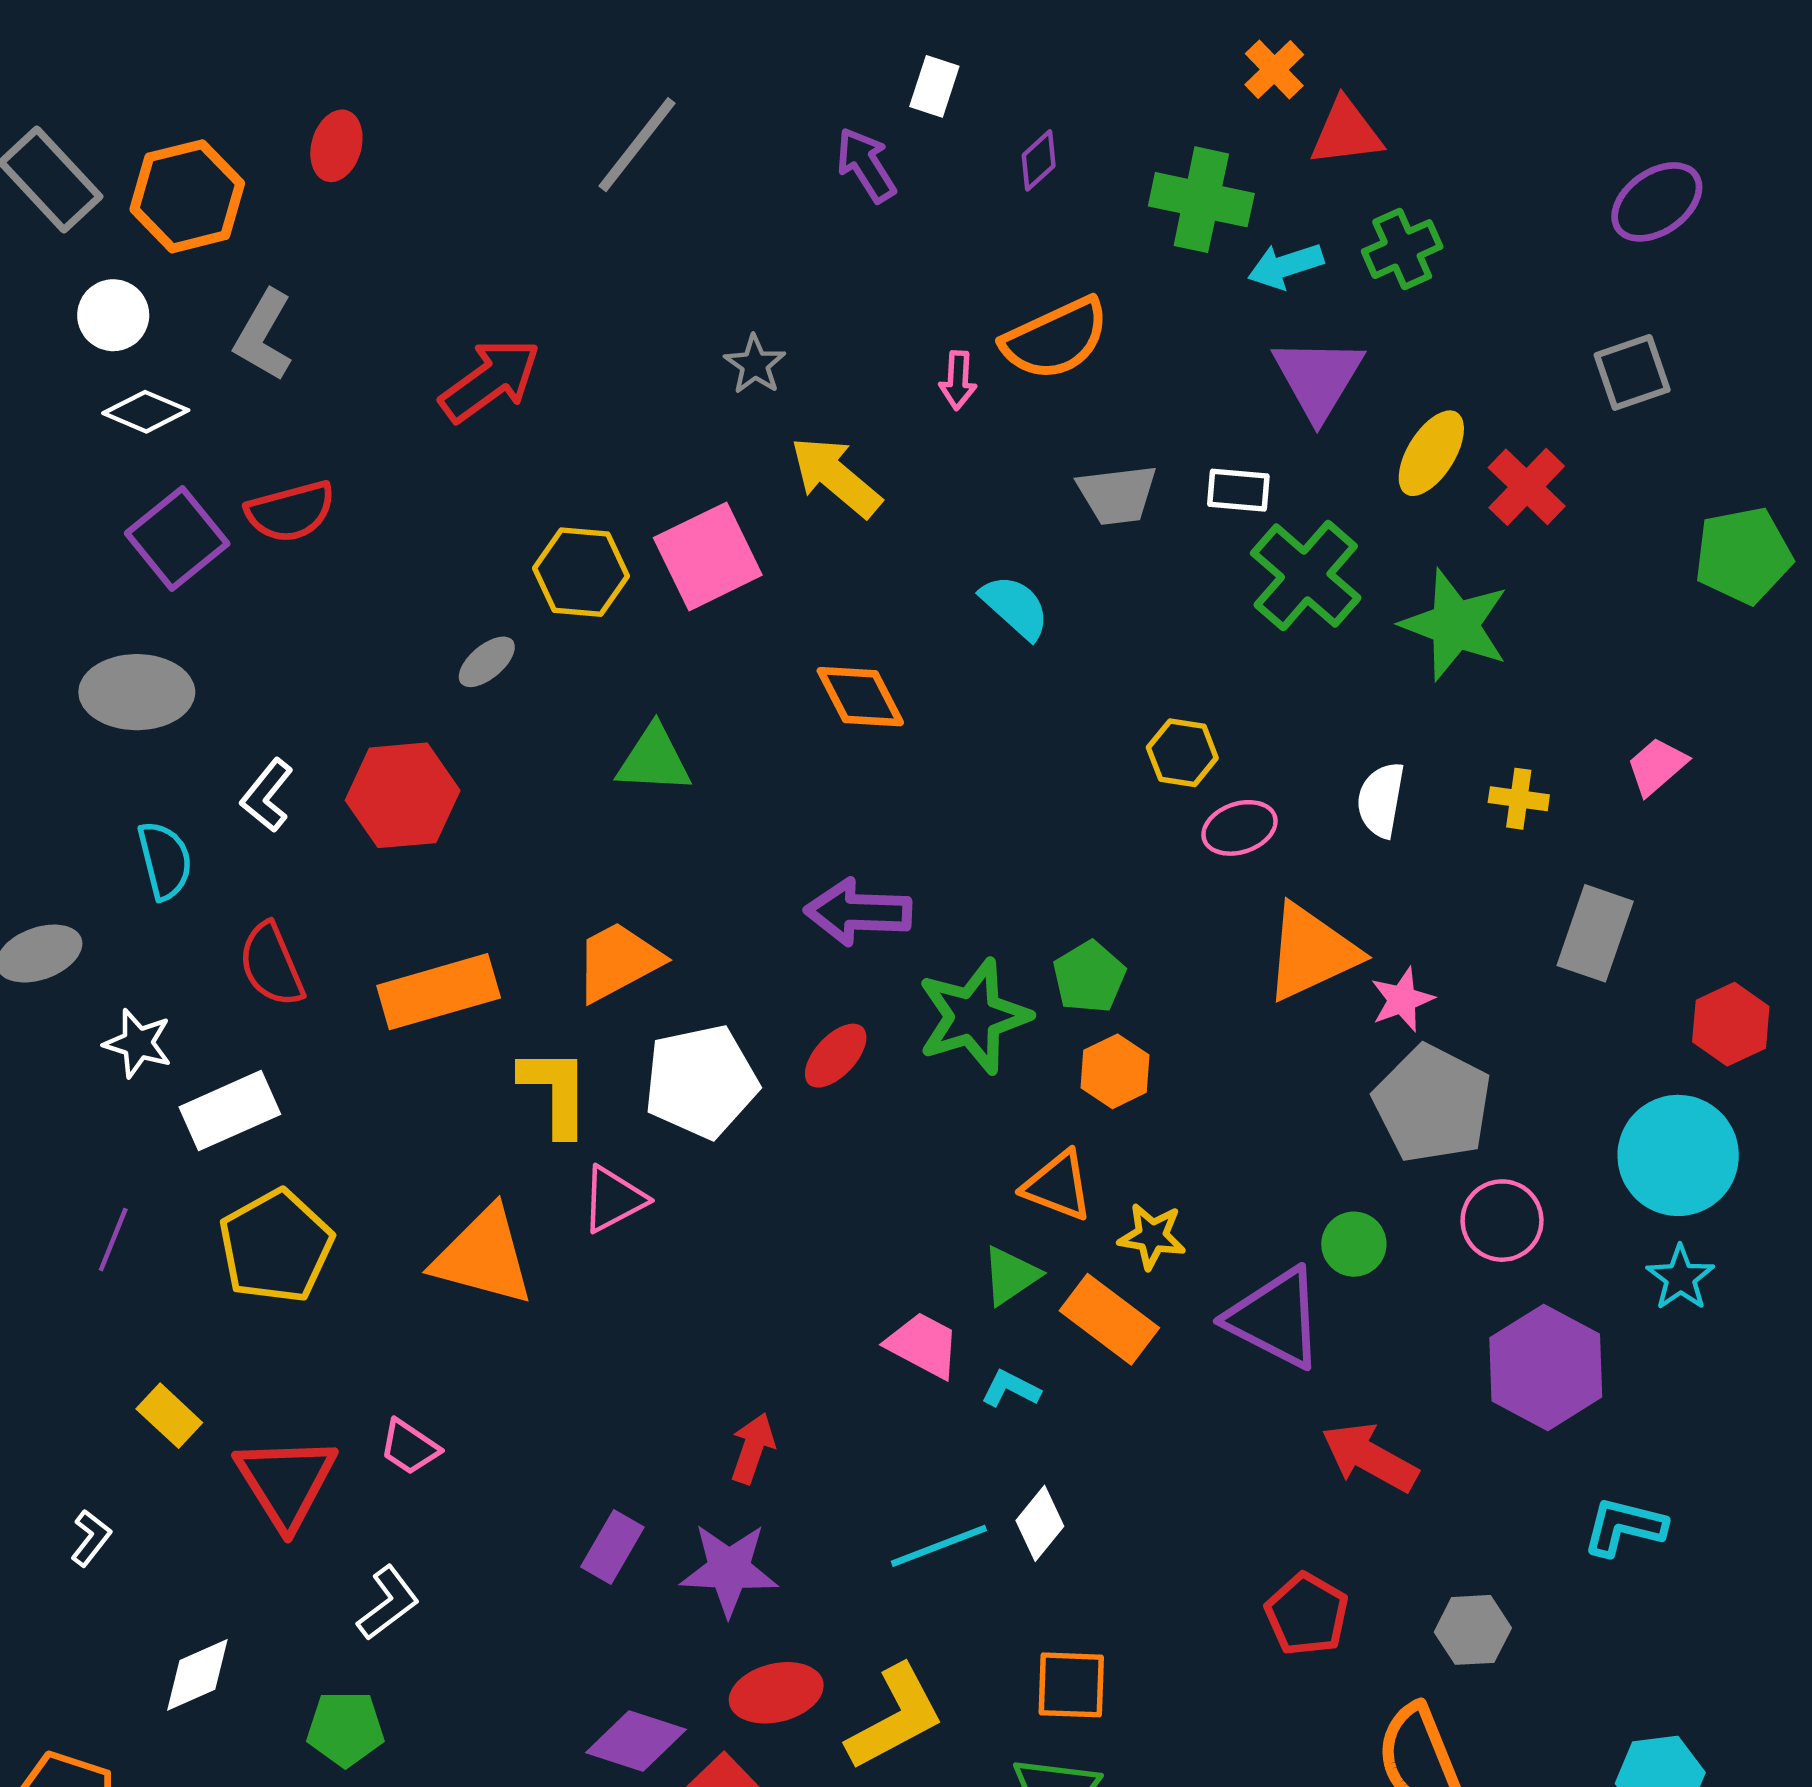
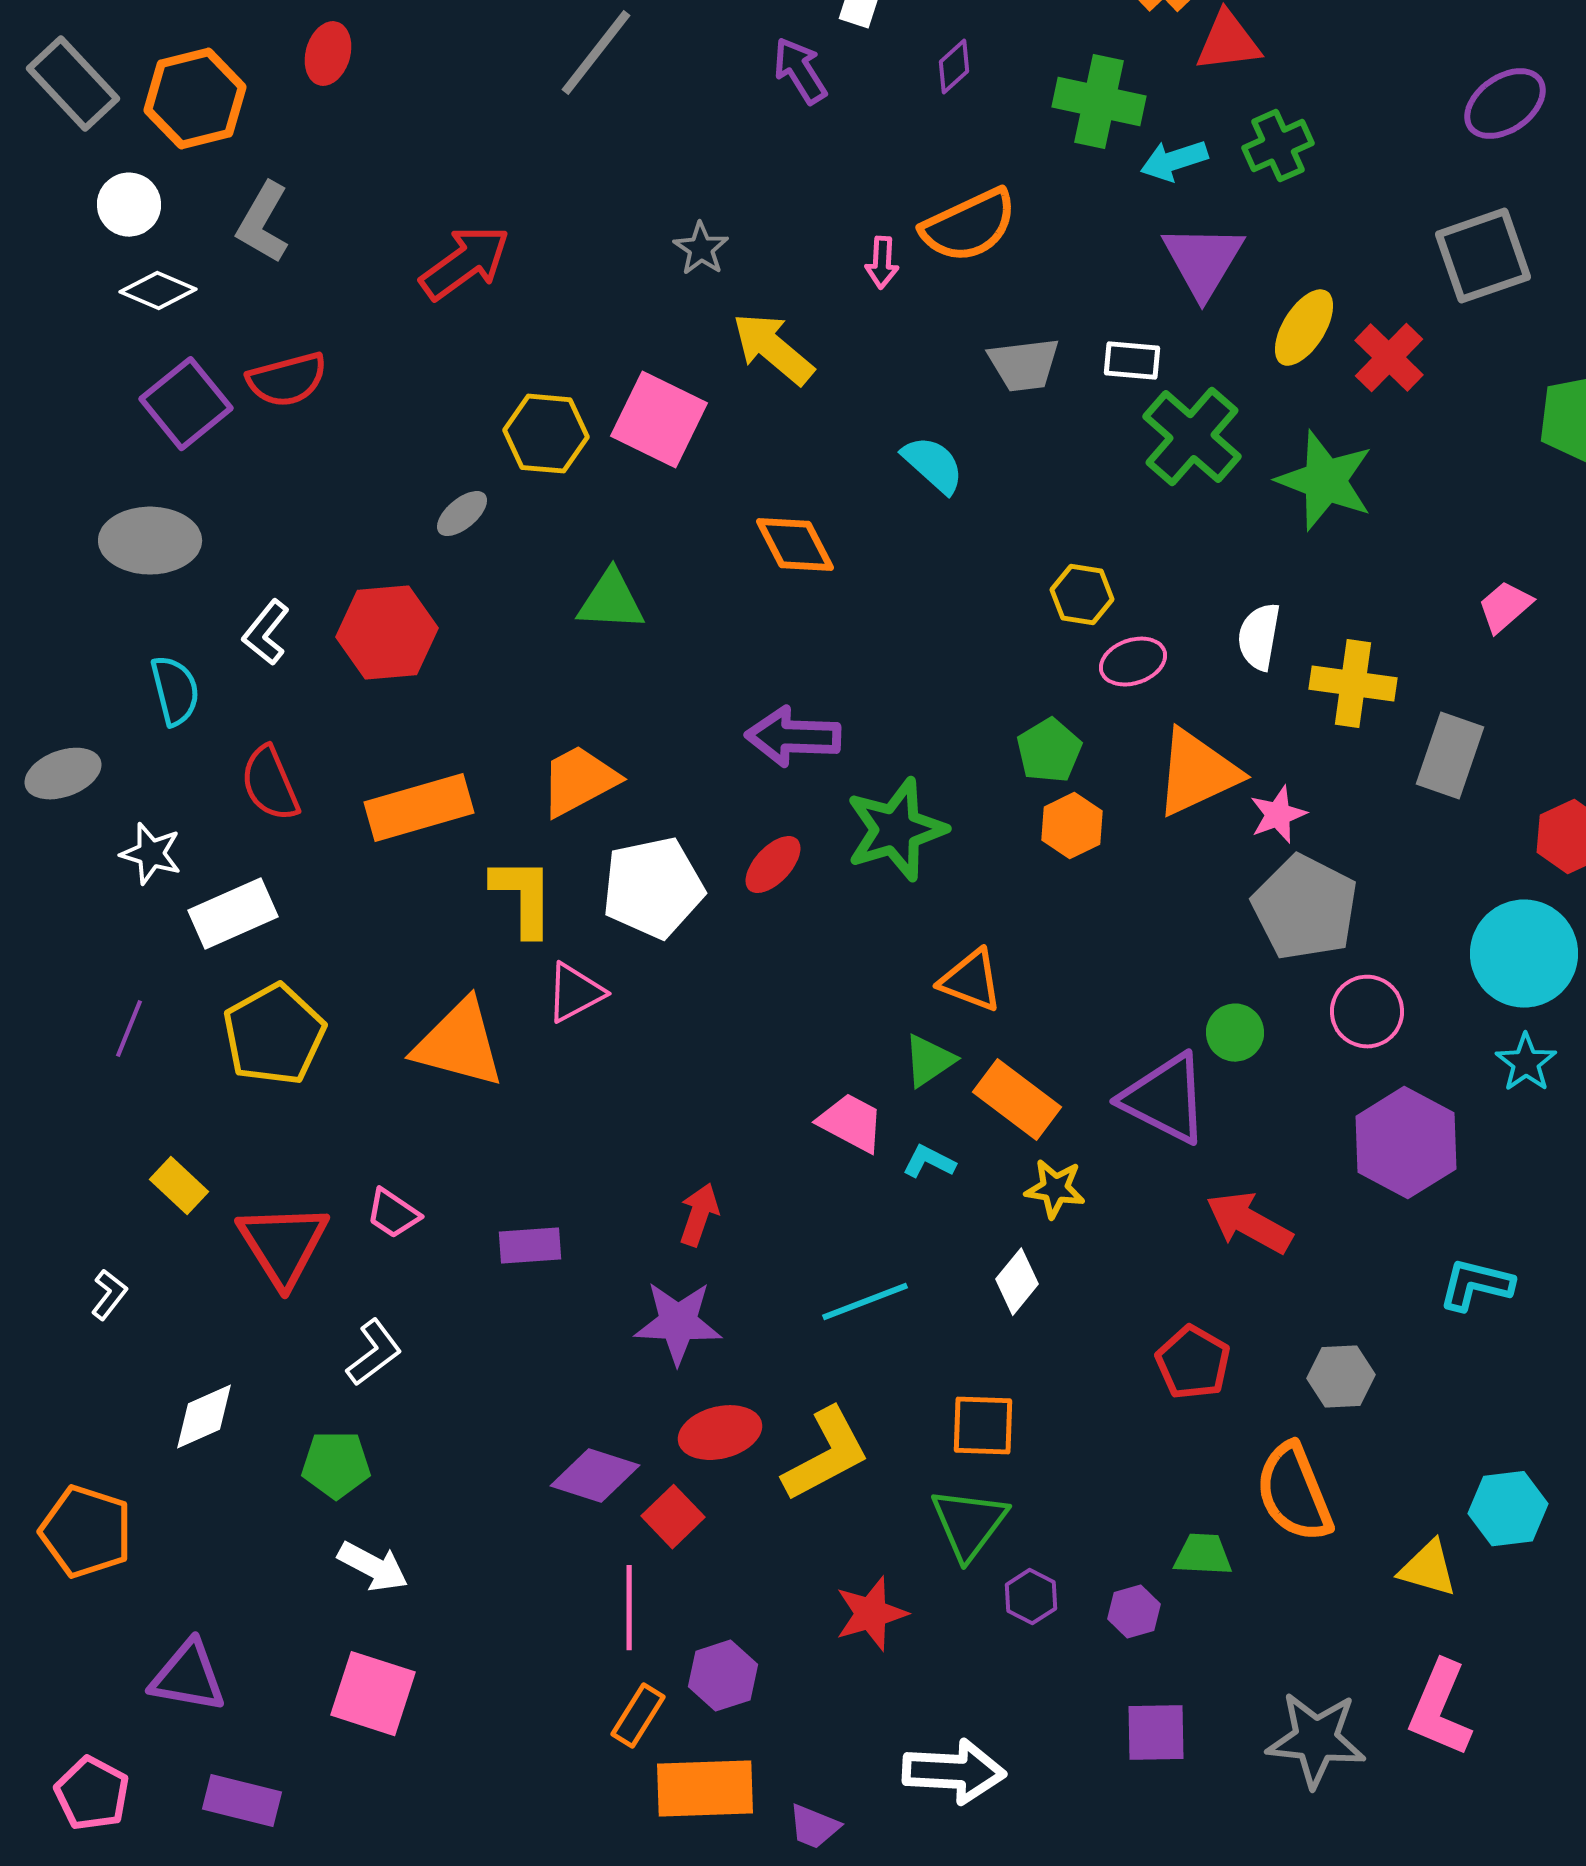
gray square: (1632, 372) -> (1483, 256), size x1.4
pink square: (708, 556) -> (659, 420), turned -38
yellow cross: (1519, 799) -> (1353, 684), moved, size x1.6
green pentagon: (1089, 977) -> (1049, 751), moved
orange hexagon: (1115, 1071) -> (1072, 826), moved
yellow star: (1152, 1236) -> (1055, 1189), moved
white diamond: (1040, 1523) -> (1017, 1282), moved
purple rectangle: (612, 1547) -> (530, 1246), moved, turned 56

